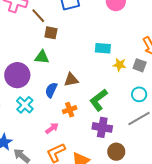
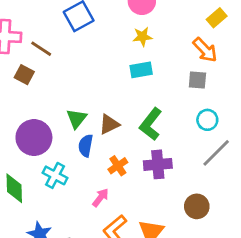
brown square: (51, 33) -> (24, 75), moved, turned 32
green triangle: (42, 57) -> (77, 119), moved, turned -42
yellow star: (120, 65) -> (142, 37), moved
green L-shape: (99, 100) -> (151, 124), moved
purple cross: (102, 127) -> (158, 164), moved

